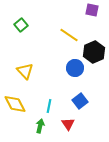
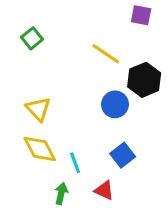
yellow diamond: (15, 104) -> (40, 149), moved
cyan line: (49, 106) -> (75, 163), turned -32
red triangle: (68, 124) -> (104, 190), turned -32

